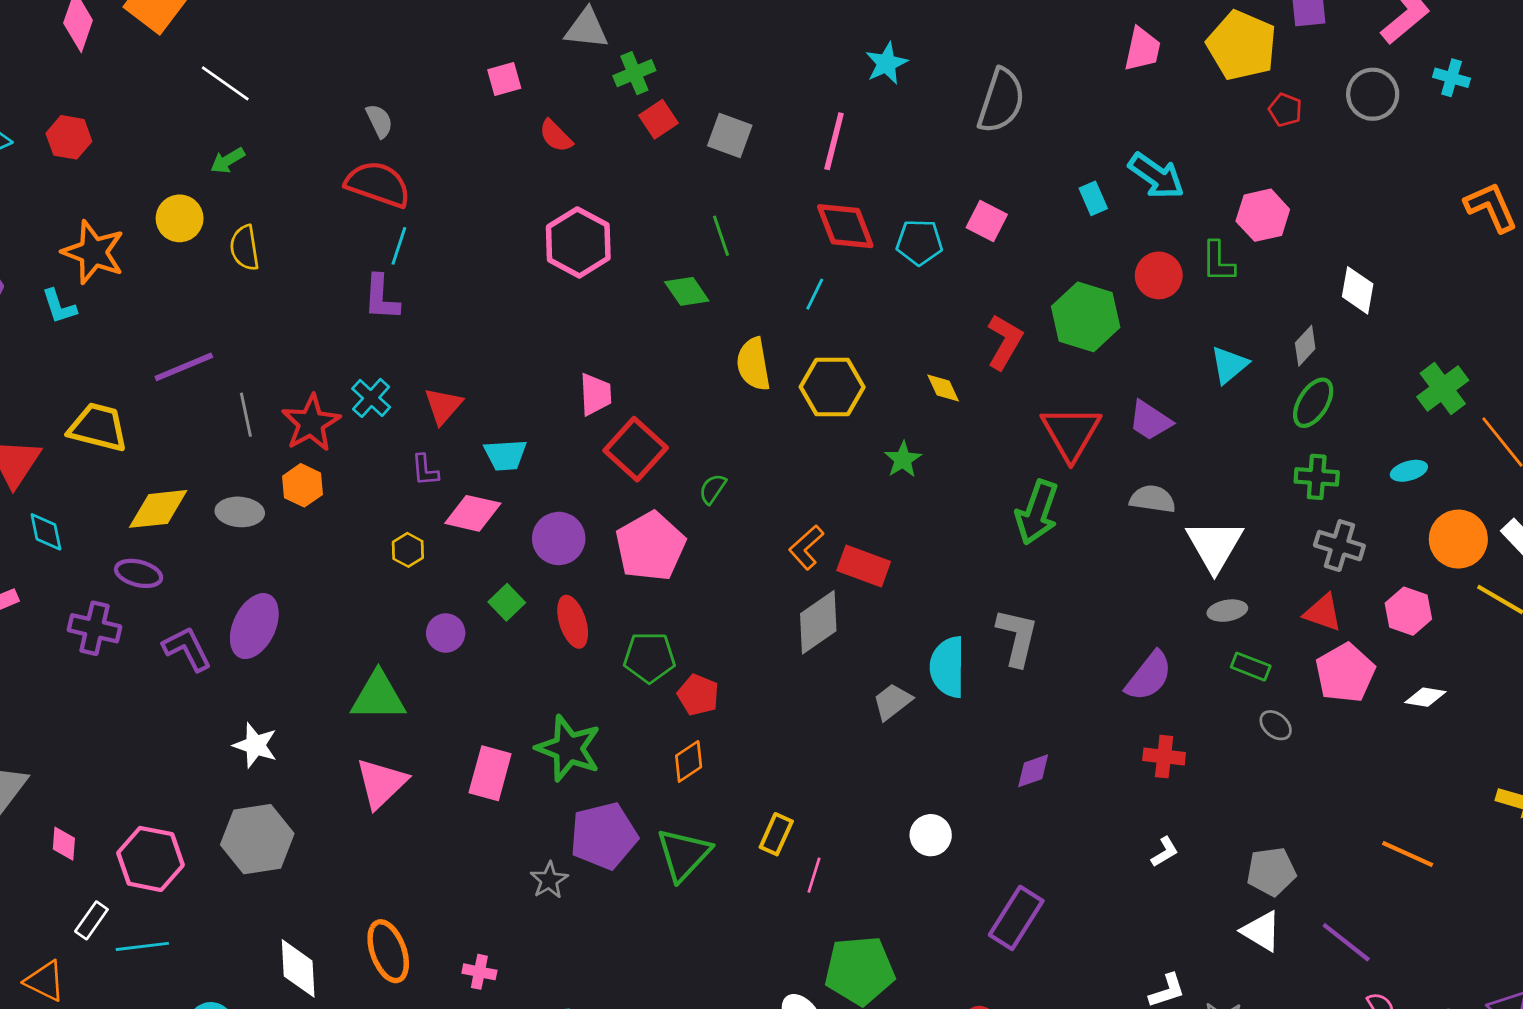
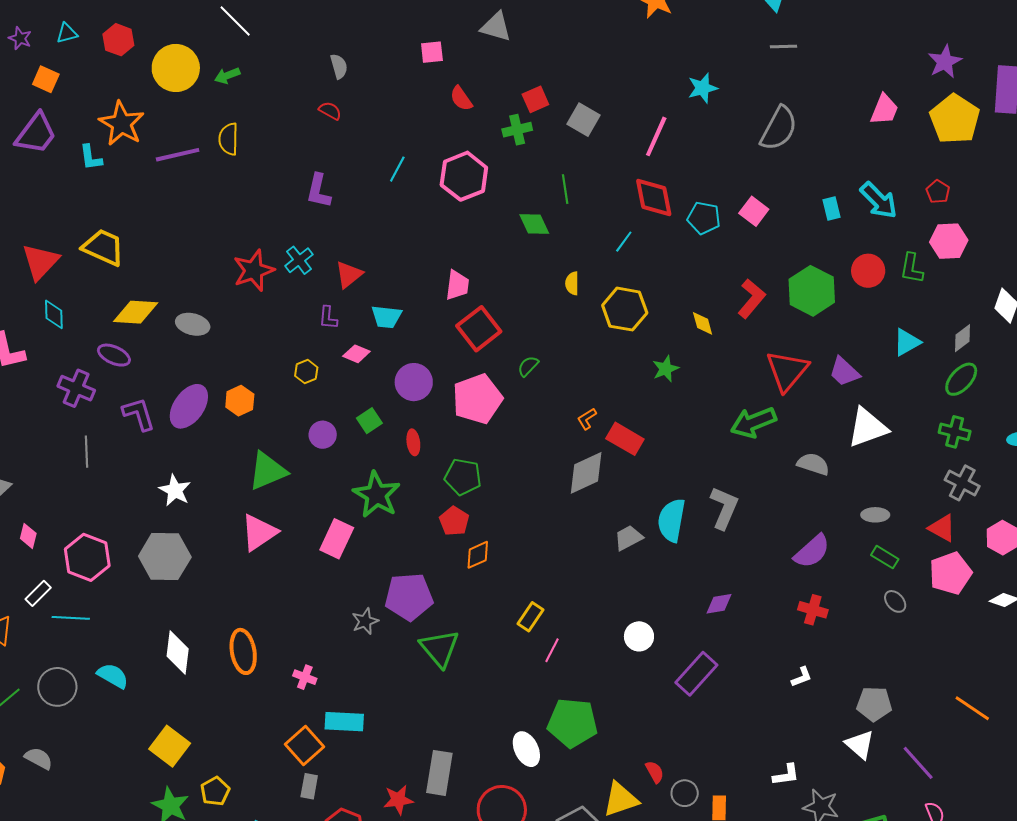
green cross: (634, 73) -> (517, 130), moved
red pentagon: (1285, 110) -> (938, 192), moved
red semicircle: (378, 184) -> (330, 111), size x0.5
yellow circle: (180, 218) -> (176, 68), moved, size x1.4
cyan line: (399, 246) -> (397, 169), moved
yellow semicircle: (753, 364) -> (572, 283), size x0.6
purple line: (184, 367) -> (178, 155), moved
gray line: (246, 415) -> (86, 452), moved
orange hexagon: (303, 485) -> (240, 401), moved
gray semicircle: (1153, 499) -> (813, 464), moved
green arrow: (1037, 512) -> (753, 422), turned 39
pink diamond: (473, 513) -> (356, 354), size x0.7
white triangle: (1215, 545) -> (867, 428), moved, turned 30
orange L-shape: (806, 547) -> (587, 419), size x0.7
red ellipse: (573, 622) -> (413, 442), size x0.7
red pentagon: (698, 695) -> (454, 521), moved
green triangle: (378, 696) -> (267, 471), turned -33
green star: (568, 748) -> (377, 495), moved
green triangle: (684, 854) -> (440, 648), moved, turned -33
purple rectangle: (1016, 918) -> (696, 674), moved

